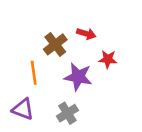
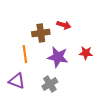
brown cross: (55, 44) -> (41, 33), turned 30
red star: (108, 59) -> (86, 53), moved

